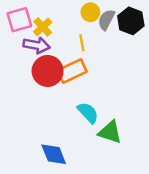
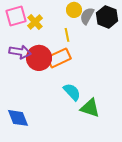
purple arrow: (37, 45) -> (20, 52), moved
blue diamond: (54, 154) -> (18, 118), moved

